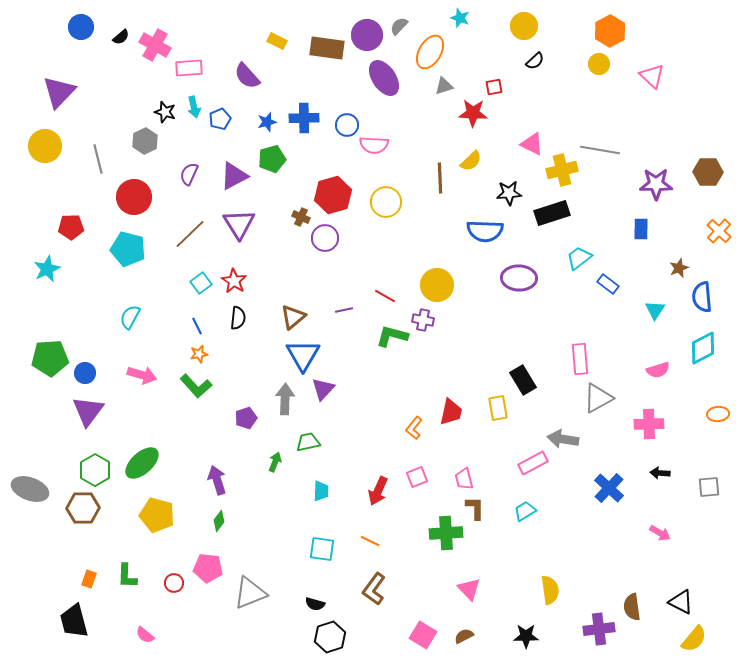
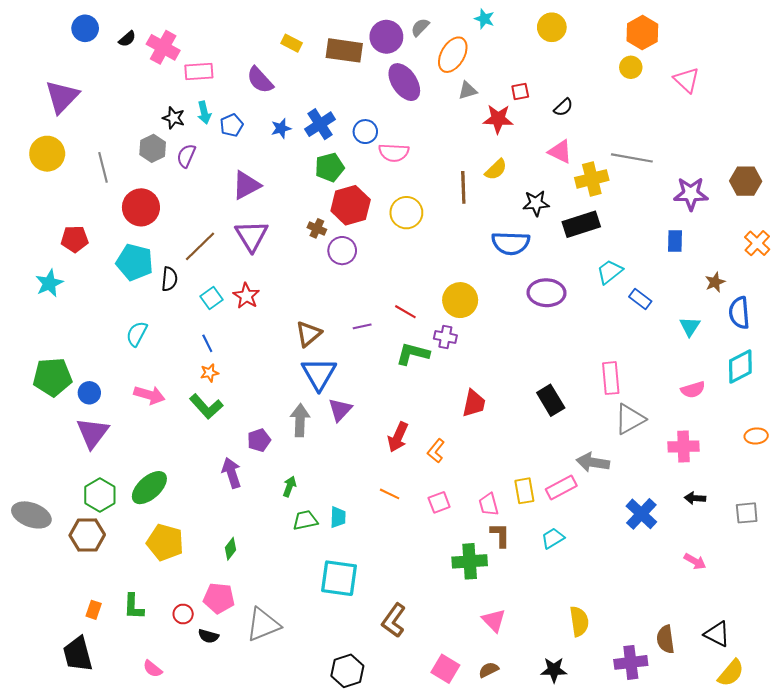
black semicircle: (535, 61) -> (563, 107), moved
blue cross: (304, 118) -> (320, 124), turned -32
green pentagon: (272, 159) -> (330, 167), moved
purple semicircle: (189, 174) -> (186, 156), moved
black semicircle: (238, 318) -> (169, 279), moved
yellow rectangle: (498, 408) -> (524, 491), moved
red trapezoid: (451, 412) -> (474, 403), moved
green trapezoid: (308, 442) -> (305, 520), moved
purple arrow: (217, 480) -> (232, 473), moved
red arrow: (378, 491) -> (398, 437), moved
orange line: (370, 541) -> (390, 494), moved
cyan square: (322, 549) -> (339, 578), size x1.4
black semicircle: (315, 604) -> (208, 636), moved

